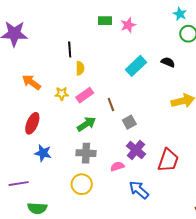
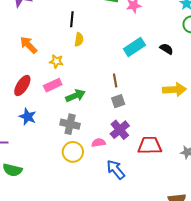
pink rectangle: (85, 95) -> (53, 85), moved
brown line: (111, 105) -> (115, 80), moved
red trapezoid: (168, 160) -> (150, 145), turned -120
yellow circle: (82, 184) -> (73, 152), moved

